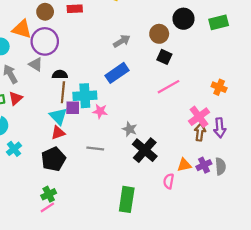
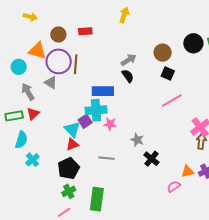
black circle: (184, 19) -> (193, 43), moved
blue rectangle: (117, 73) -> (103, 91), moved, turned 35
black semicircle: (60, 75) -> (128, 76), moved, turned 56
brown line: (63, 92) -> (76, 64), moved
purple square: (73, 108) -> (85, 121), turned -32
black cross: (145, 150) -> (151, 159), size x0.7
pink semicircle: (169, 181) -> (174, 186), turned 48
green cross: (49, 194) -> (69, 191), moved
green rectangle: (127, 199) -> (97, 199), moved

